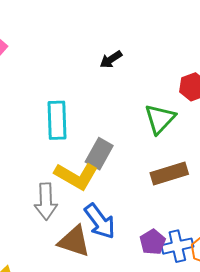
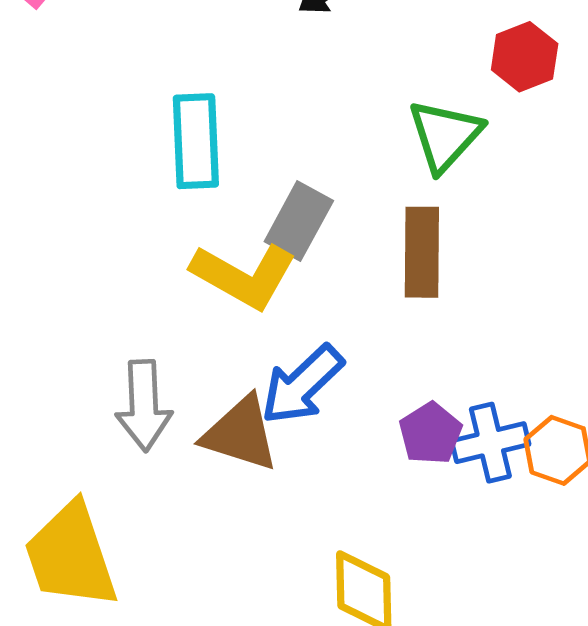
brown rectangle: (169, 174) -> (422, 252), moved, turned -72
gray arrow: (46, 201) -> (144, 406), moved
blue arrow: (100, 221) -> (302, 385), turned 84

